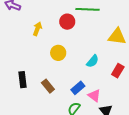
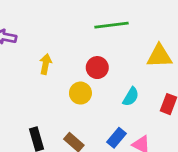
red circle: (67, 22) -> (97, 68), moved

